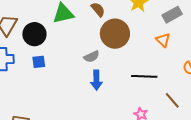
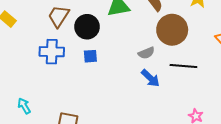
black line: (144, 76) -> (183, 66), moved
blue arrow: (96, 80) -> (150, 78), turned -48

